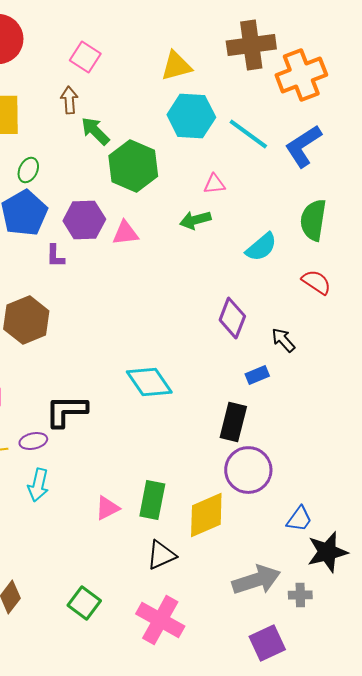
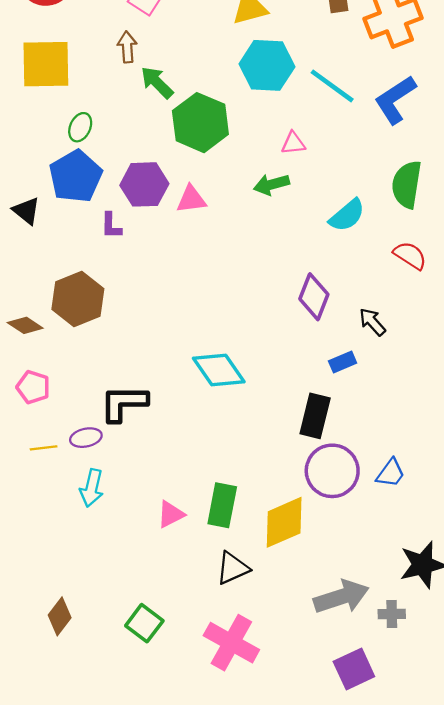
blue trapezoid: (299, 519) -> (391, 473), moved

